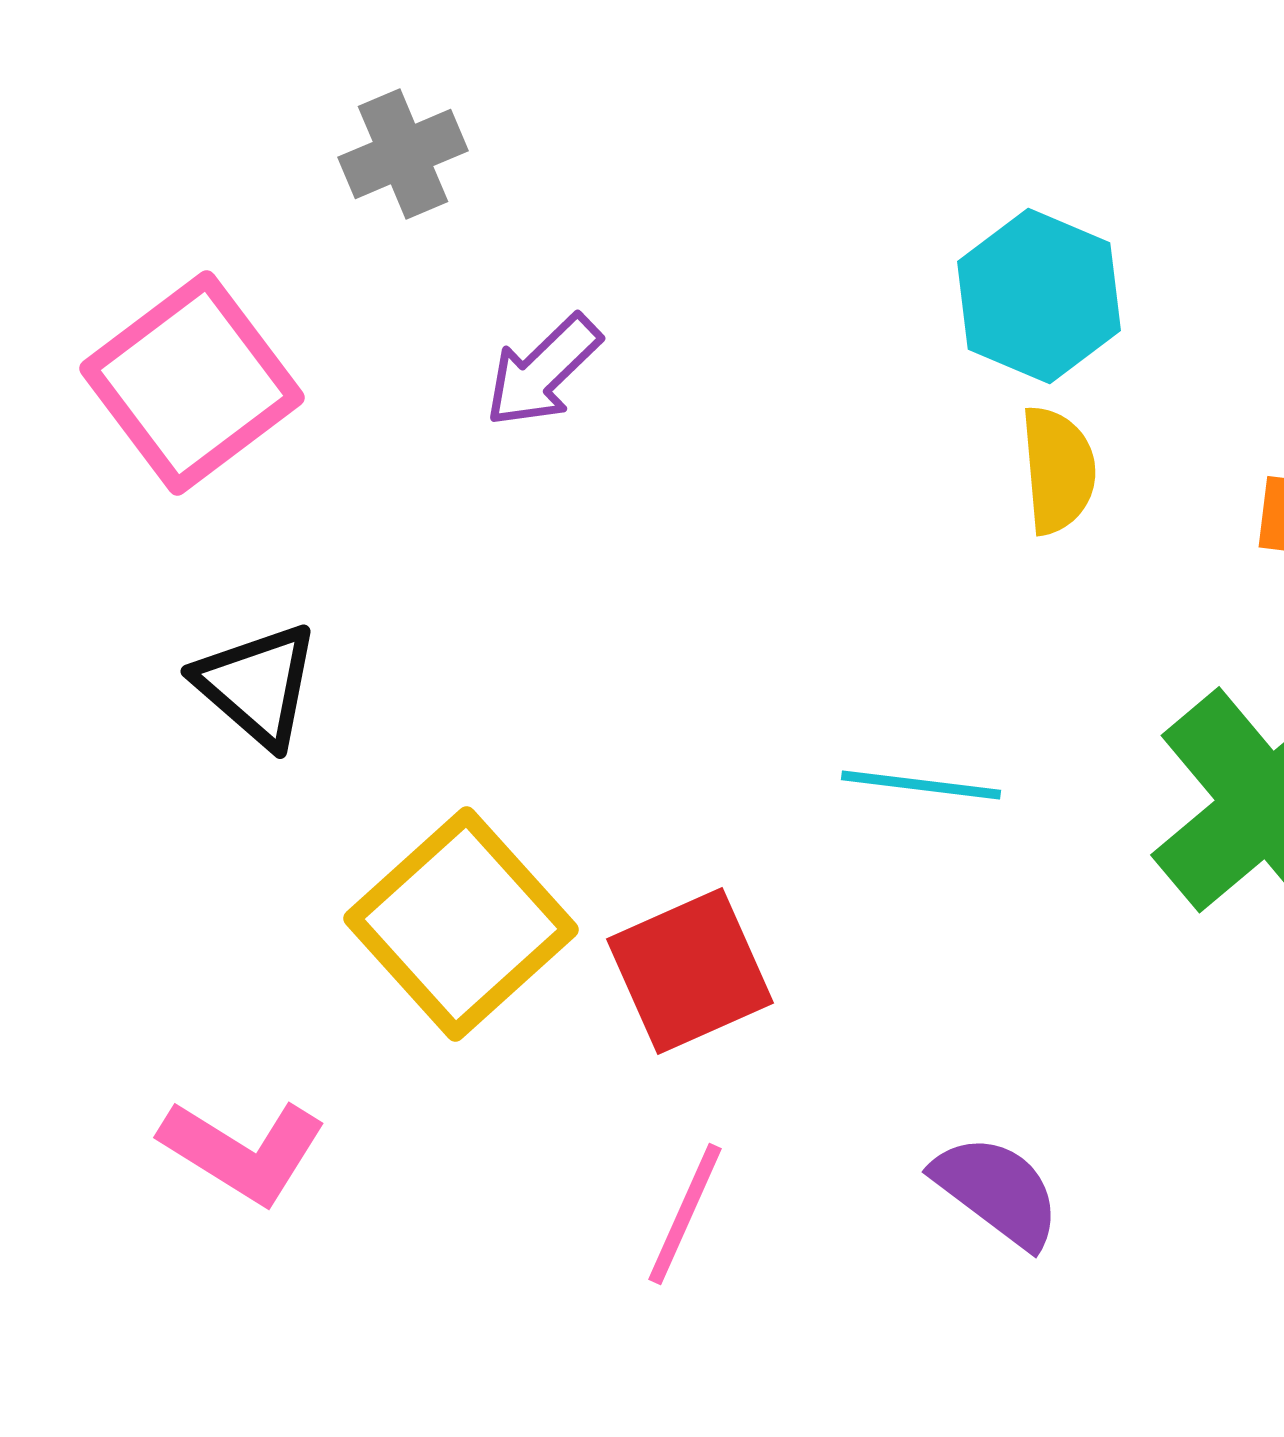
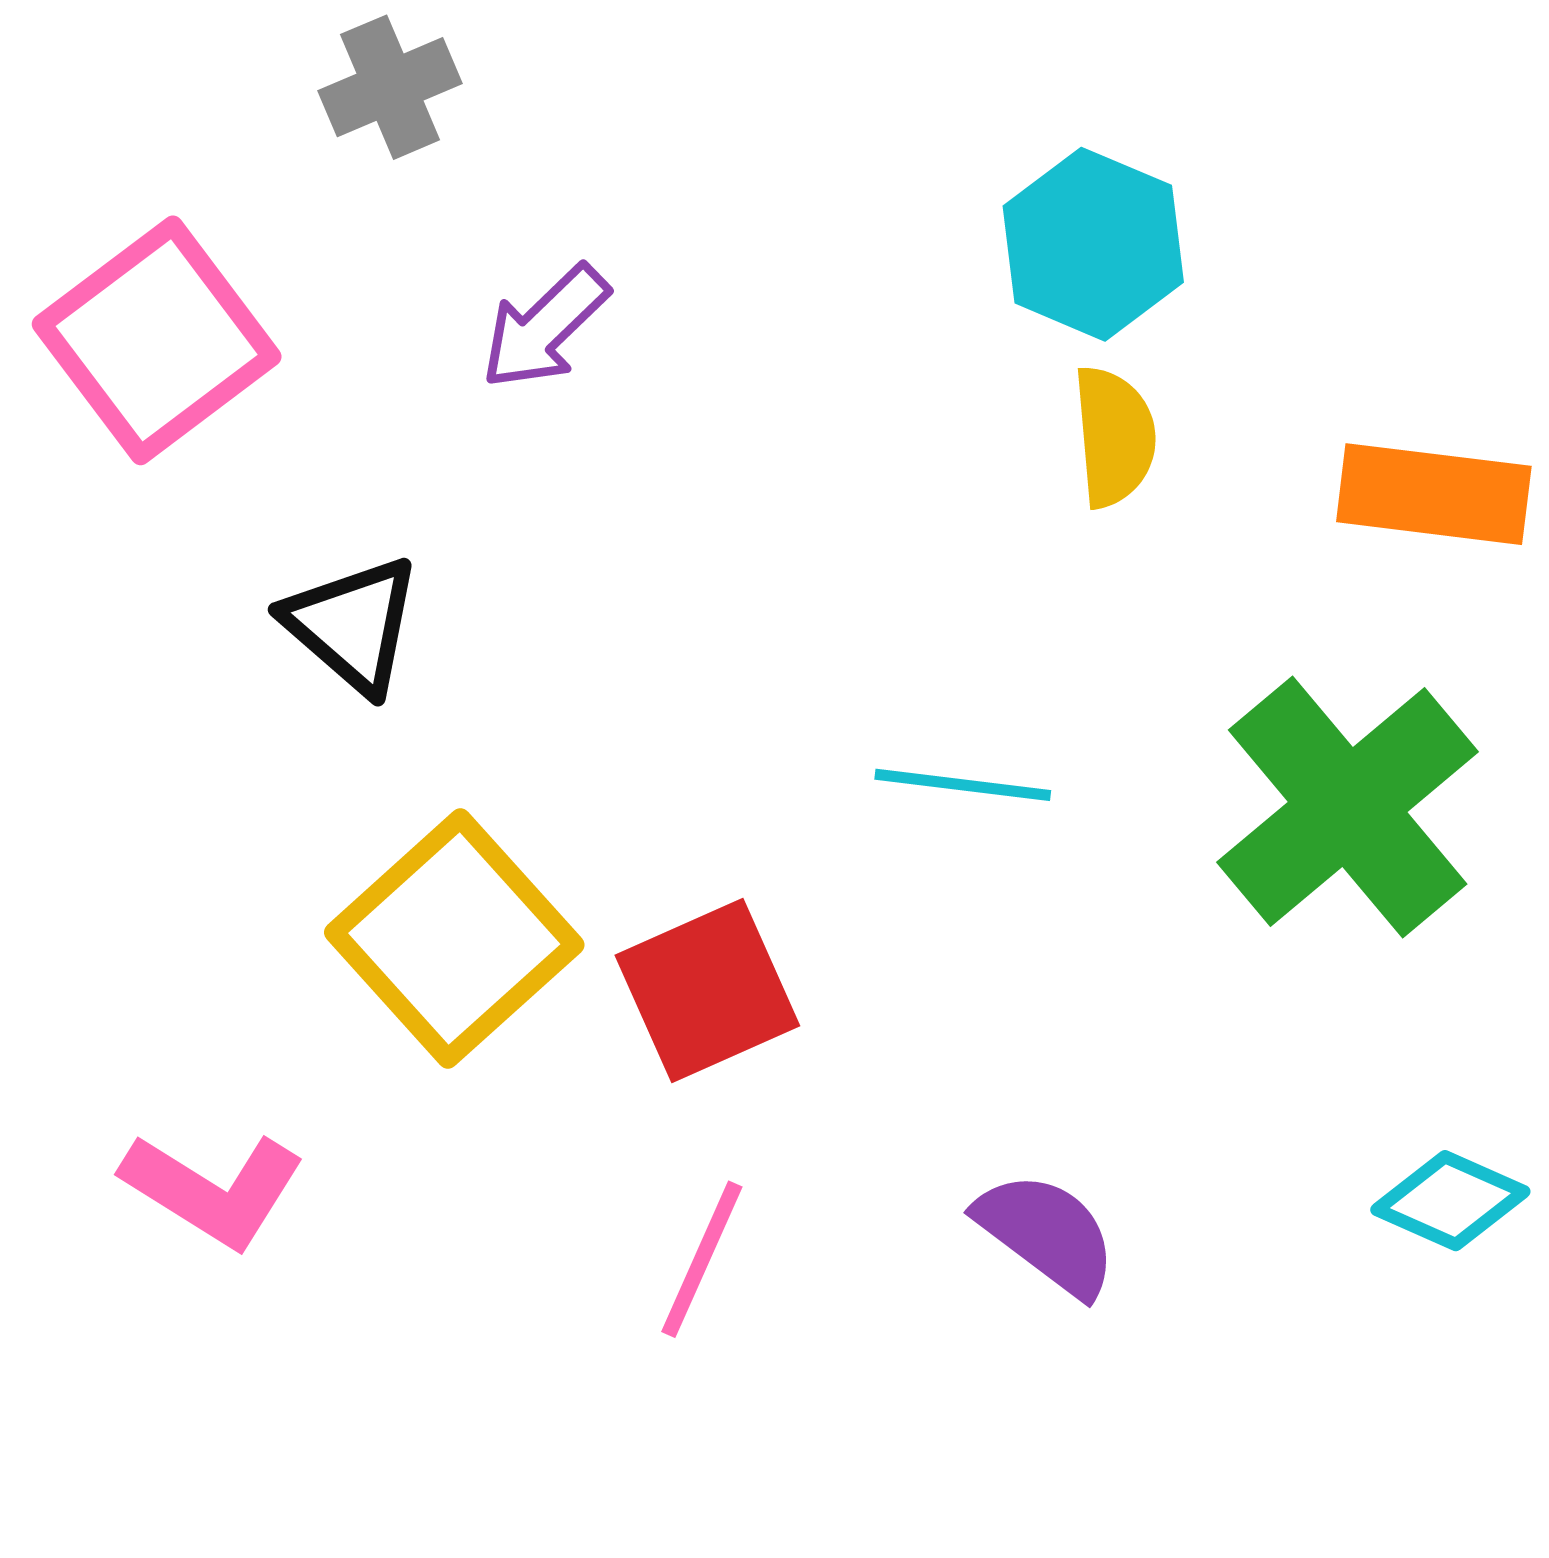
black triangle: (257, 685) -> (352, 625), moved

